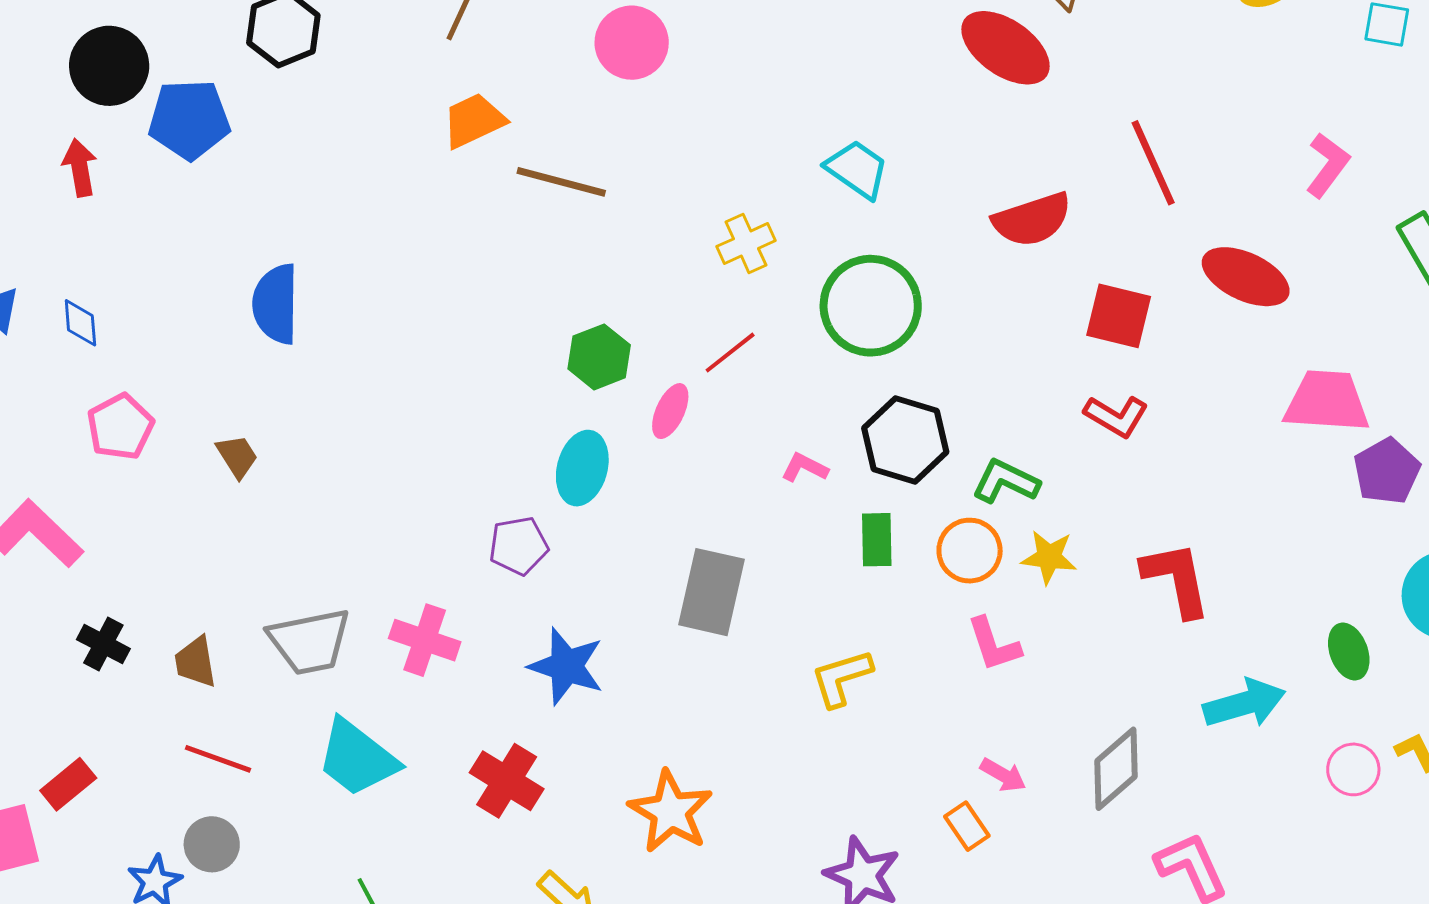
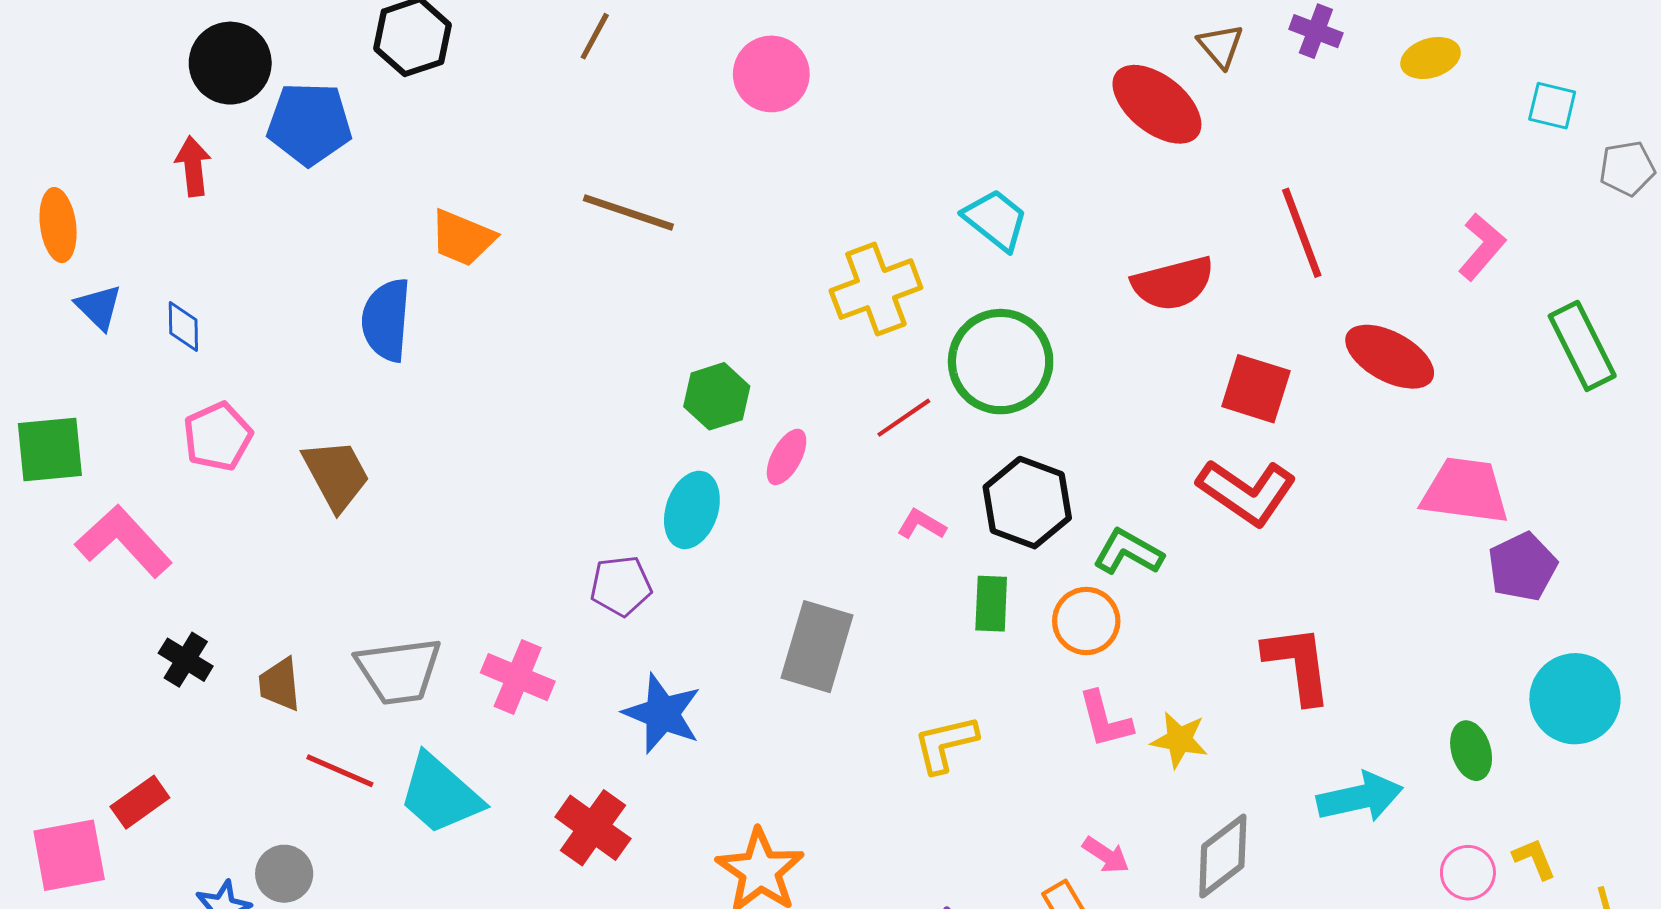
orange trapezoid: (474, 121) -> (463, 238), moved, turned -136
brown line: (561, 182) -> (628, 212), moved
yellow cross: (746, 244) -> (876, 289), size x1.5
red line: (730, 353) -> (904, 418), moved
red L-shape: (1116, 416) -> (1247, 492), size x1.5
brown trapezoid: (237, 456) -> (336, 475), size x1.6
yellow star: (1049, 557) -> (1179, 740), moved
red line: (218, 759) -> (340, 771), moved

